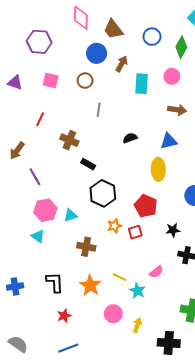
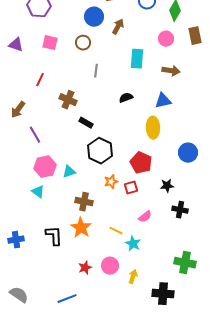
cyan rectangle: (142, 84) -> (137, 59), moved
pink semicircle: (156, 272) -> (145, 217), moved
orange star: (90, 285) -> (81, 228), moved
red star: (64, 316) -> (85, 268), moved

